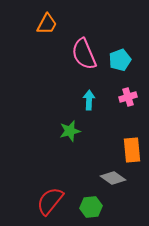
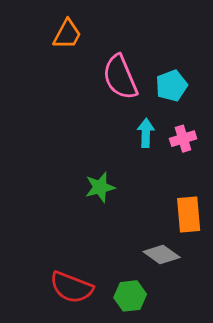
cyan arrow: (89, 100) -> (146, 133), moved
red semicircle: (50, 201) -> (71, 287), turned -108

